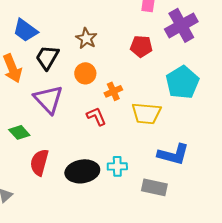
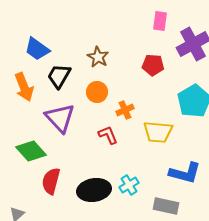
green diamond: (19, 132) -> (31, 151), size x1.4
cyan cross: (117, 166) -> (129, 185), turned -30

